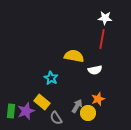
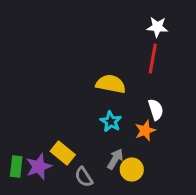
white semicircle: (95, 70) -> (156, 110), moved, turned -96
cyan star: (51, 78) -> (111, 122), moved
orange star: (98, 99) -> (145, 131), moved

